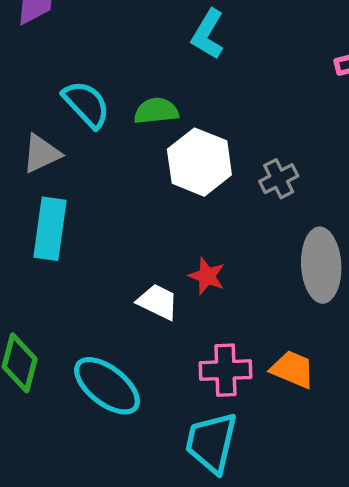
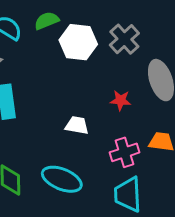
gray cross: (279, 179) -> (124, 39), size x1.4
red star: (207, 276) -> (121, 100), moved

